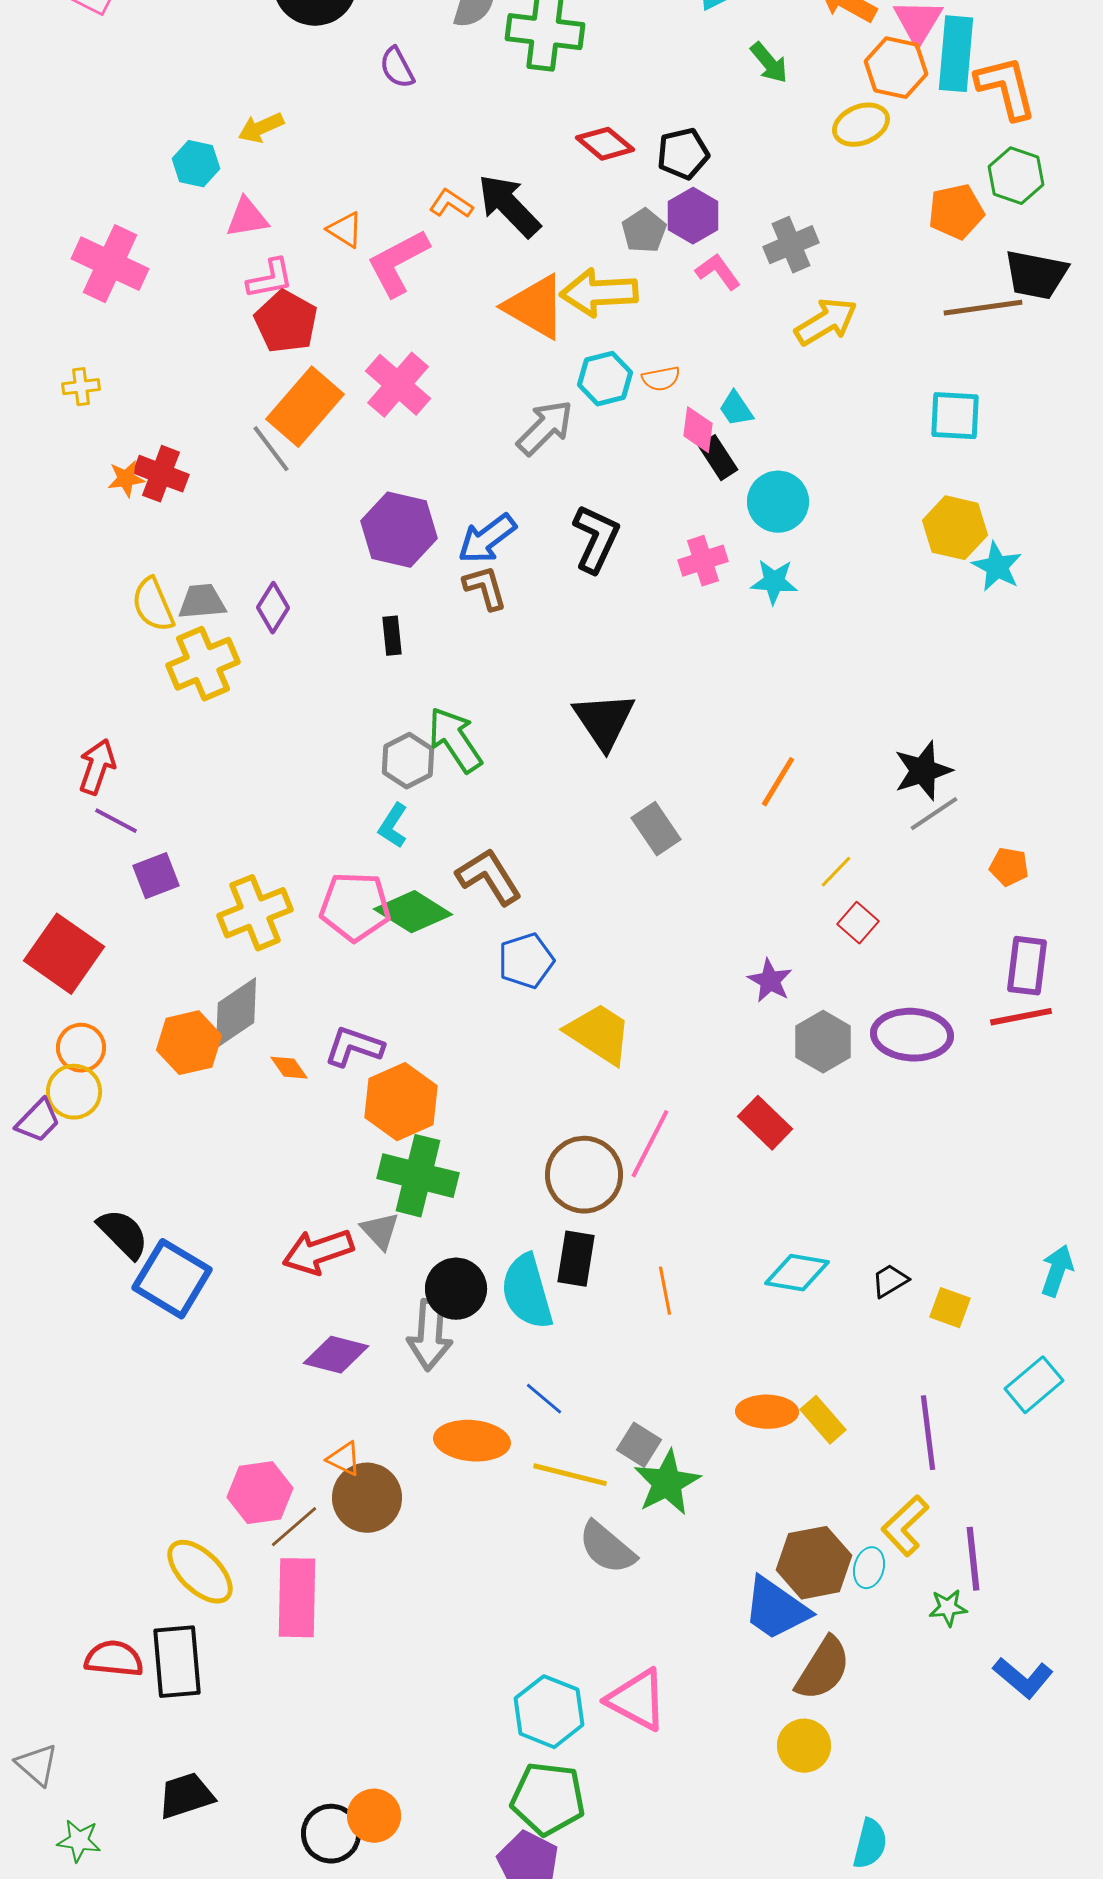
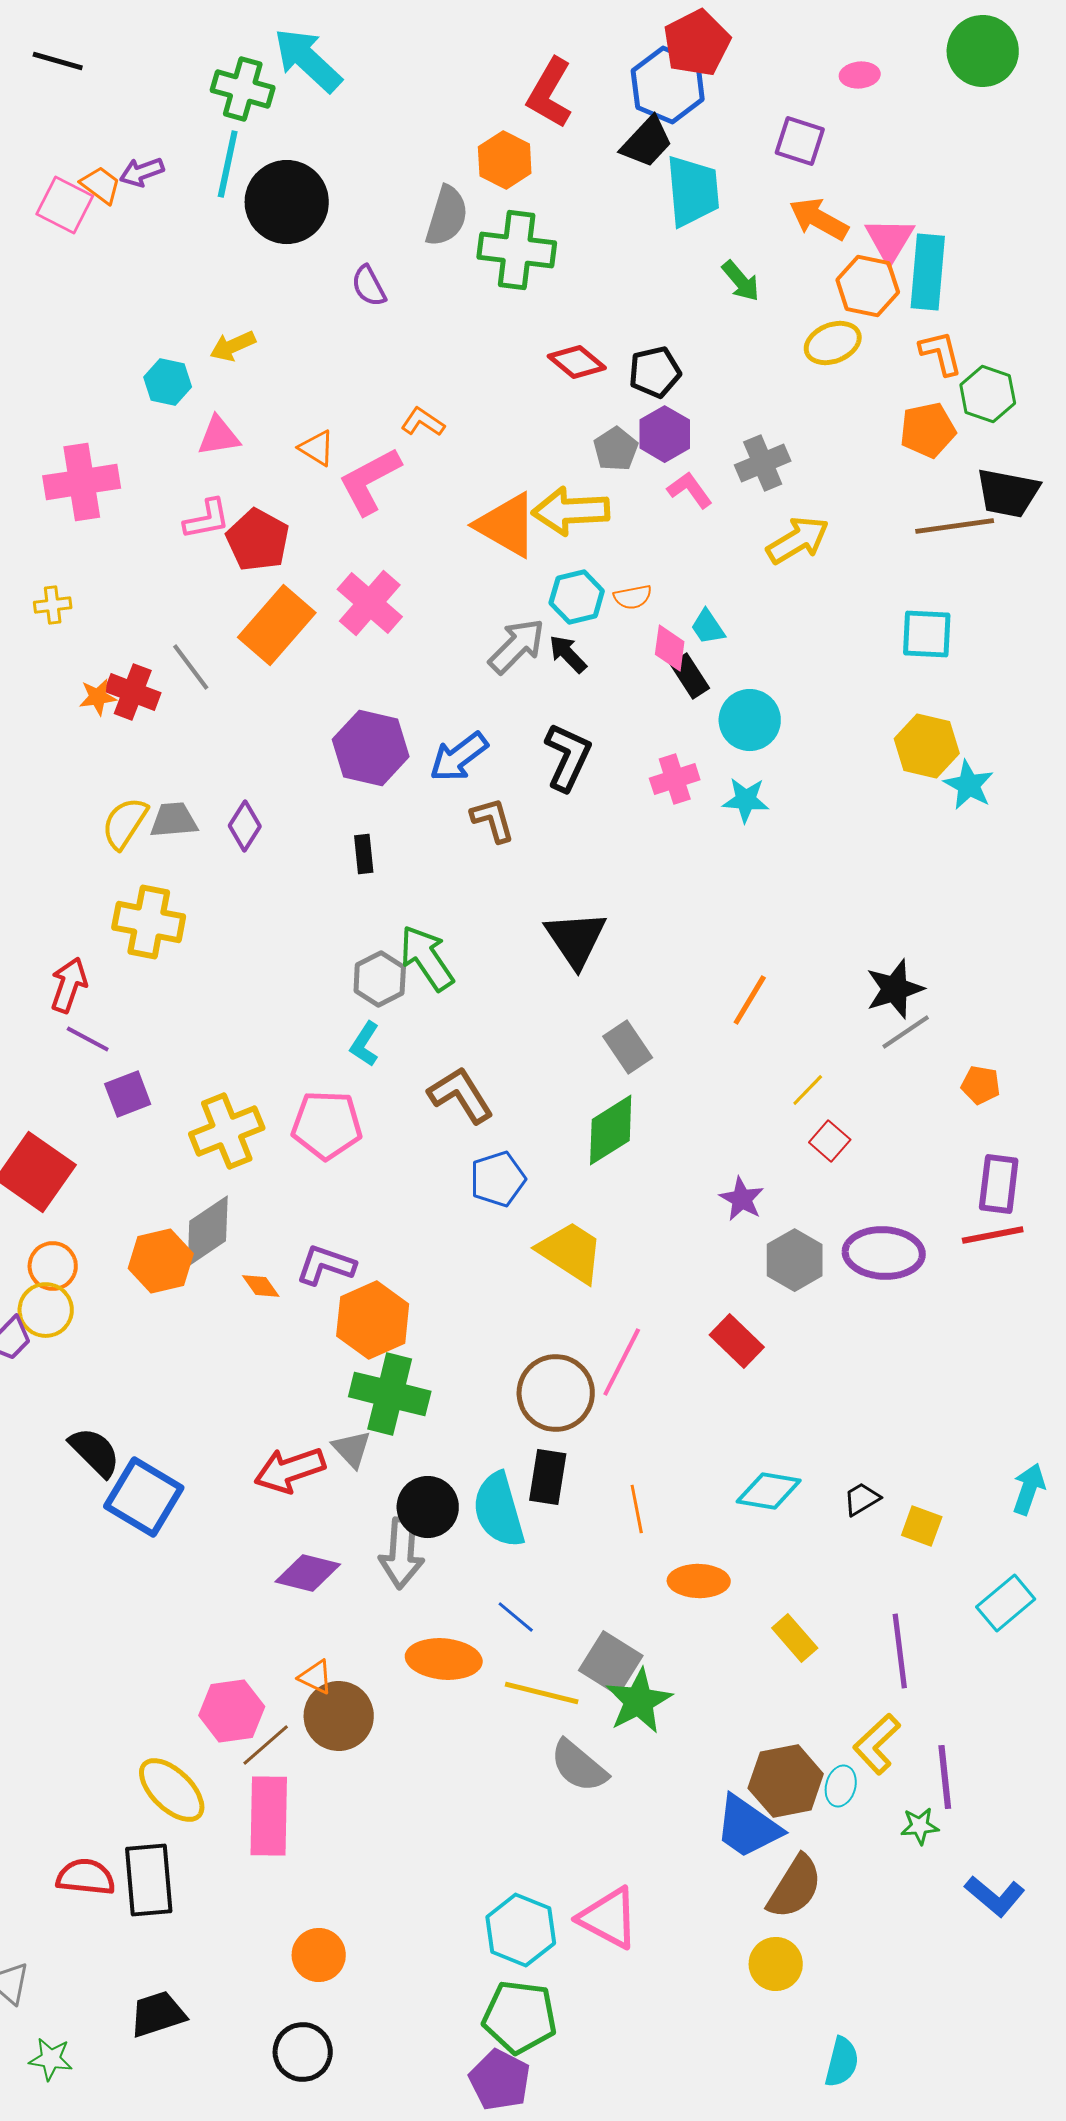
orange L-shape: (1006, 88) -> (941, 353), moved, size x0.7
black arrow: (509, 206) -> (568, 654), moved, size x0.6
pink cross: (110, 264) -> (82, 482), turned -34
pink L-shape: (270, 279) -> (207, 519), moved
gray line: (271, 449) -> (191, 667), moved
brown L-shape: (485, 588) -> (493, 820), moved
yellow semicircle: (153, 605) -> (125, 823), turned 56
yellow cross: (203, 664) -> (149, 922), moved, turned 34
green diamond: (413, 912) -> (611, 1130), moved, turned -64
orange ellipse: (767, 1412) -> (699, 1581), moved
gray square: (639, 1445) -> (611, 1663), size x1.4
orange circle: (374, 1816) -> (319, 1955), moved

